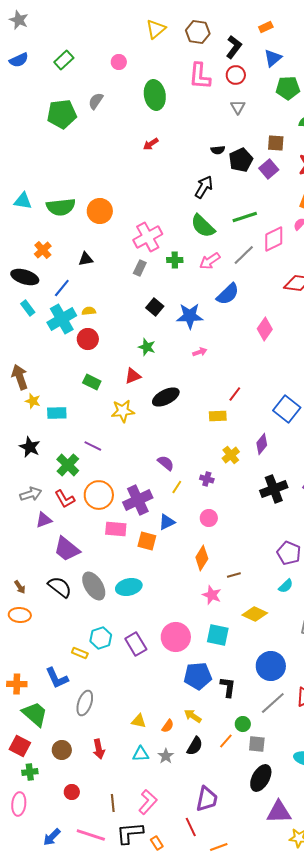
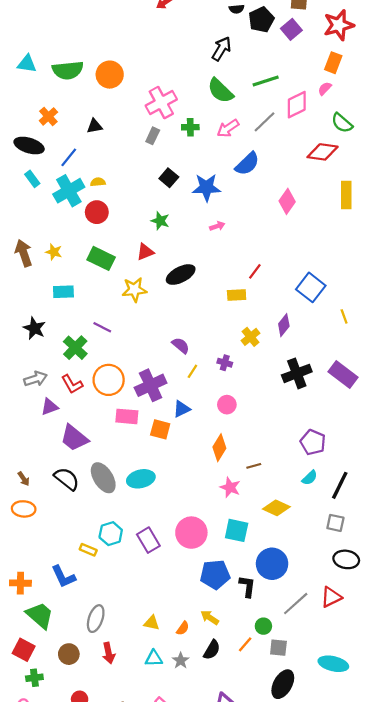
green rectangle: (92, 382) -> (101, 258), size x1.4
yellow star: (33, 401) -> (54, 252), moved
blue circle: (271, 666) -> (272, 564), moved
gray ellipse: (85, 703) -> (96, 619), moved

